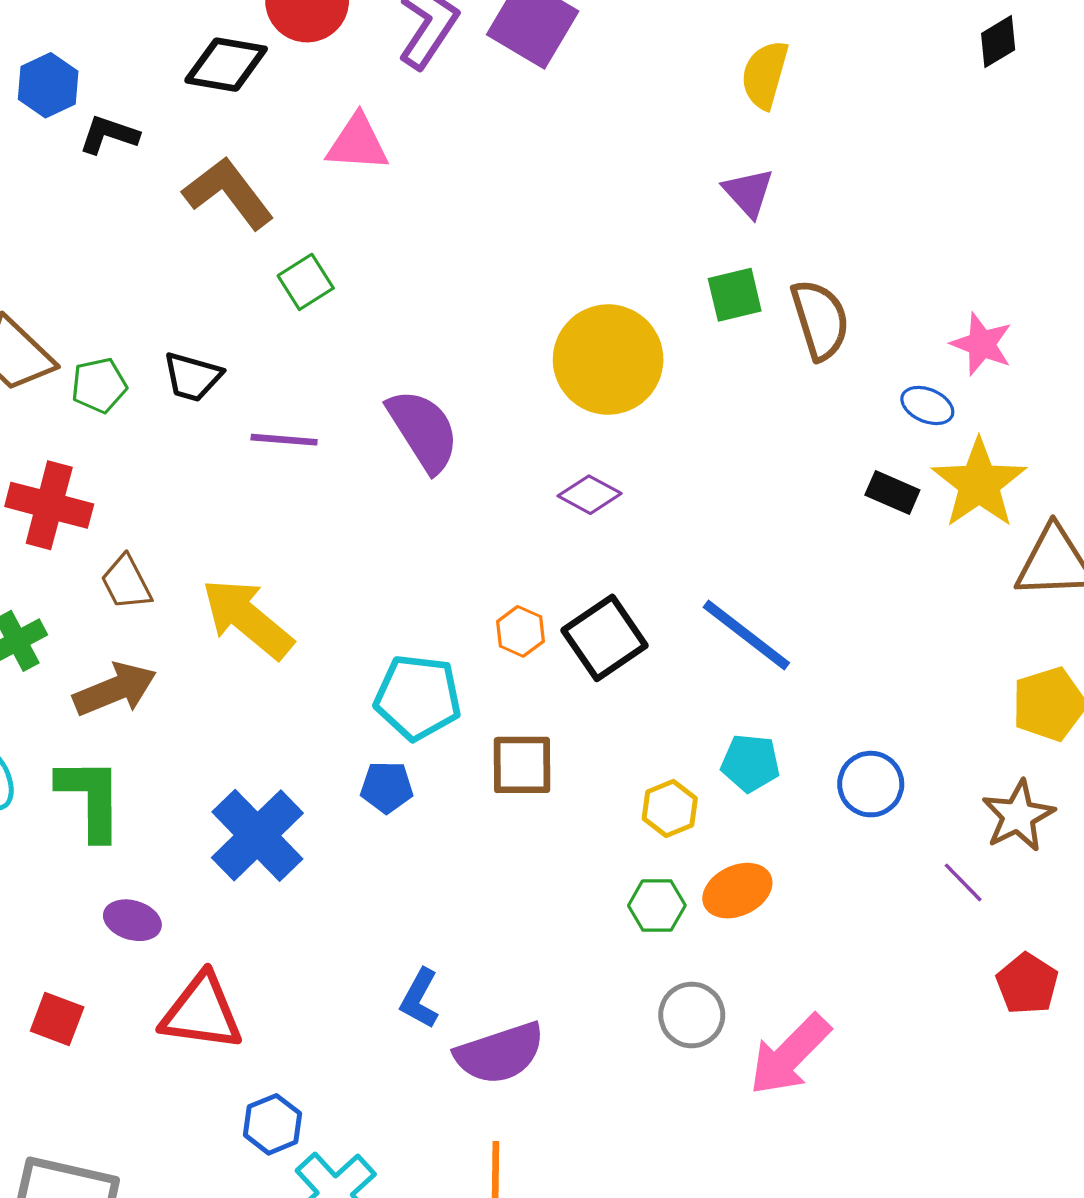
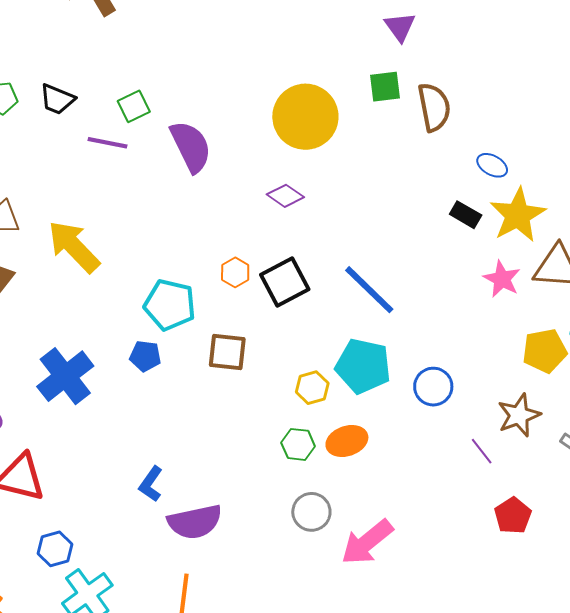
green square: (306, 282) -> (134, 106), moved
pink star: (982, 344) -> (502, 279), moved
cyan pentagon: (750, 763) -> (363, 366), size x1.6

